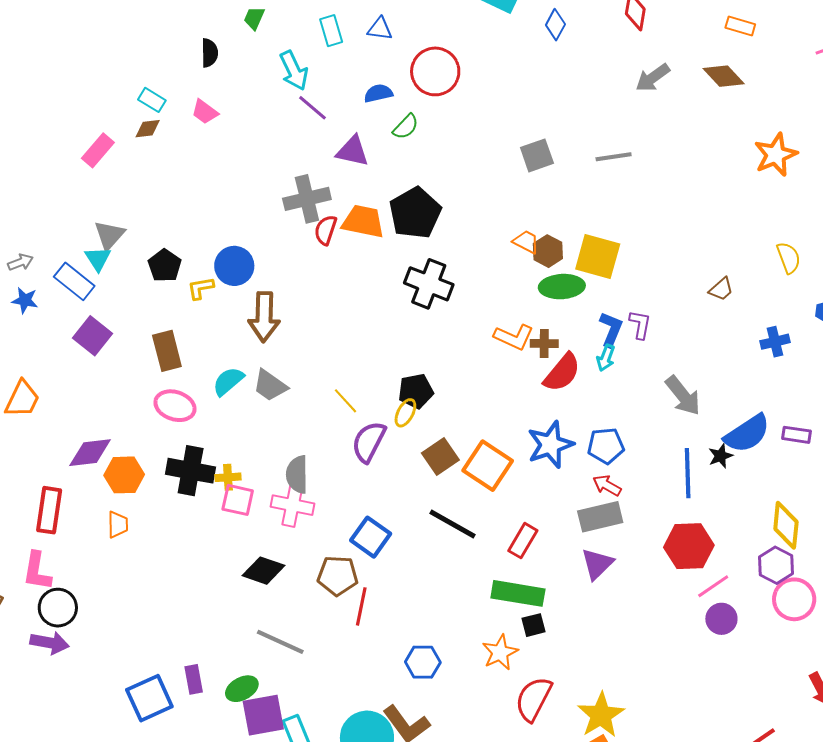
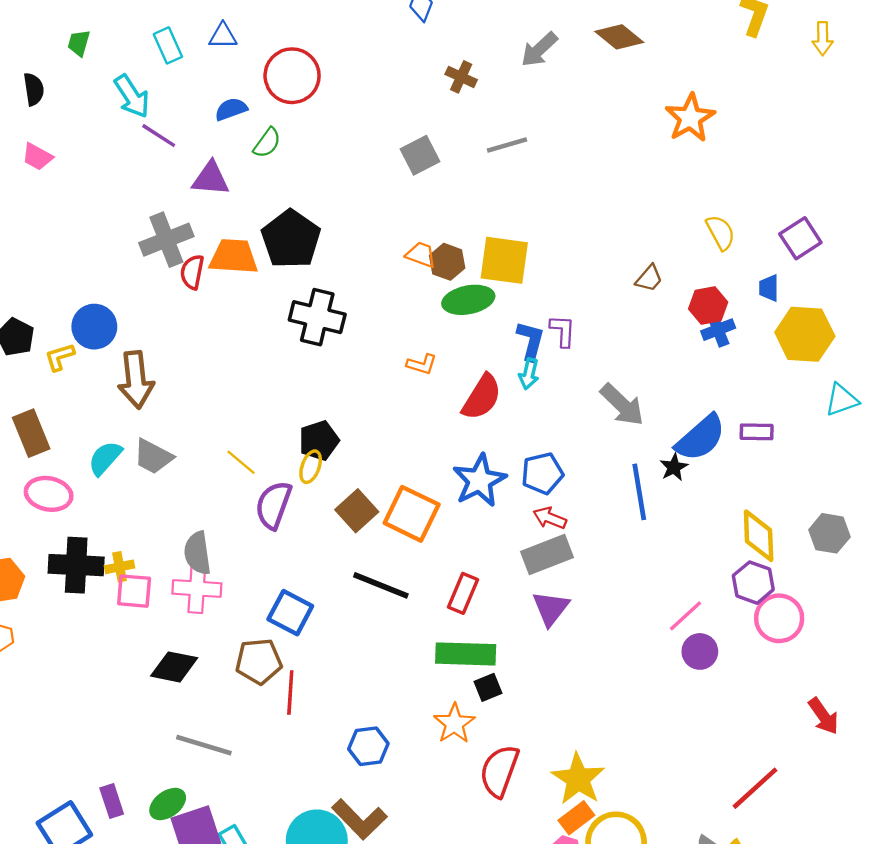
orange L-shape: (514, 337) -> (422, 364), size x0.7
brown cross: (544, 344) -> (461, 77), moved, turned 32
red hexagon: (689, 546) -> (708, 305), moved, size x0.7

